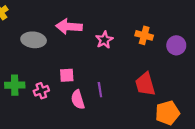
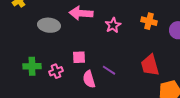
purple line: (100, 90) -> (109, 70), turned -48

